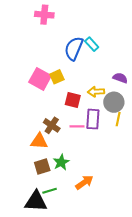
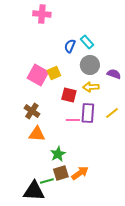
blue semicircle: (74, 48) -> (70, 46), size x0.6
gray circle: (114, 102) -> (90, 65), moved
yellow line: (118, 119) -> (112, 113), turned 40
brown cross: (52, 125) -> (32, 111), moved
brown square: (42, 166) -> (61, 173), moved

